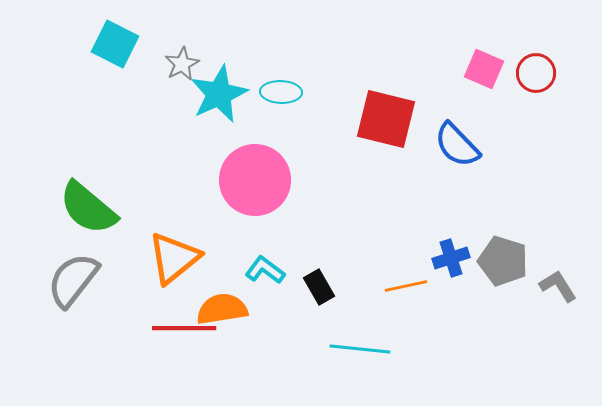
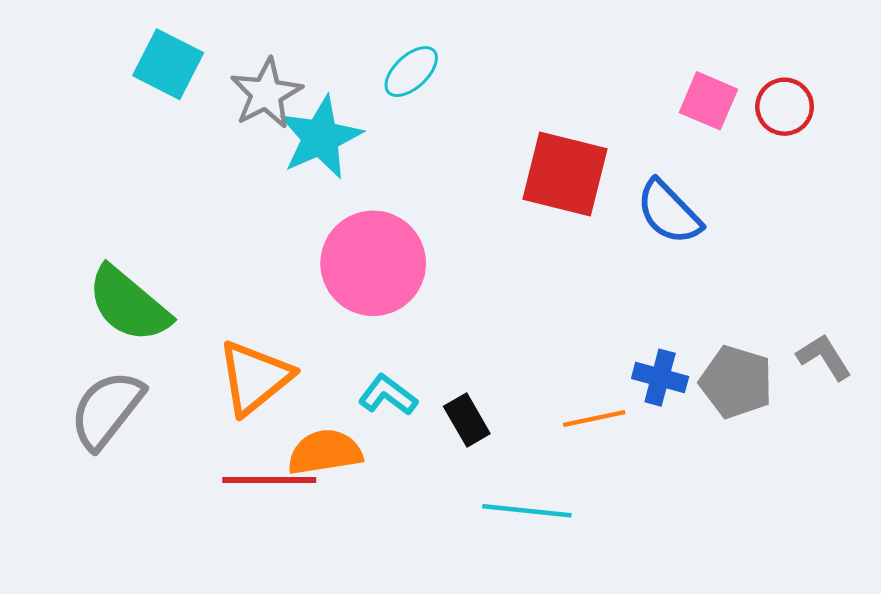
gray star: (182, 64) -> (266, 94), size x1.4
cyan ellipse: (281, 92) -> (411, 72), moved, turned -45
blue cross: (451, 258) -> (660, 378), turned 33
gray L-shape: (558, 286) -> (824, 357), moved

